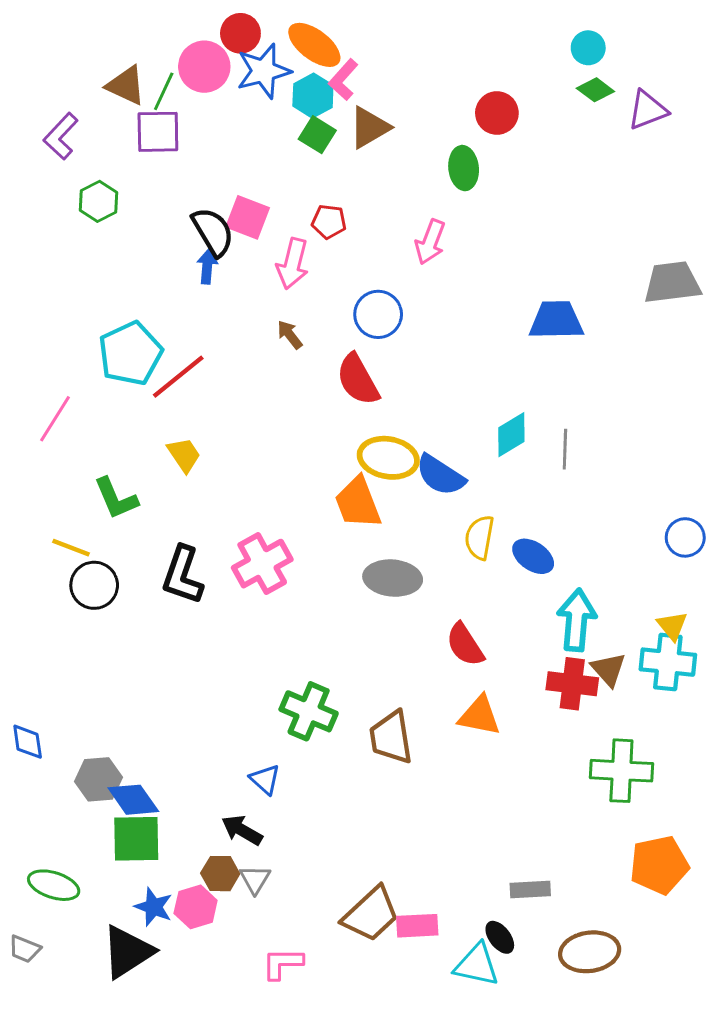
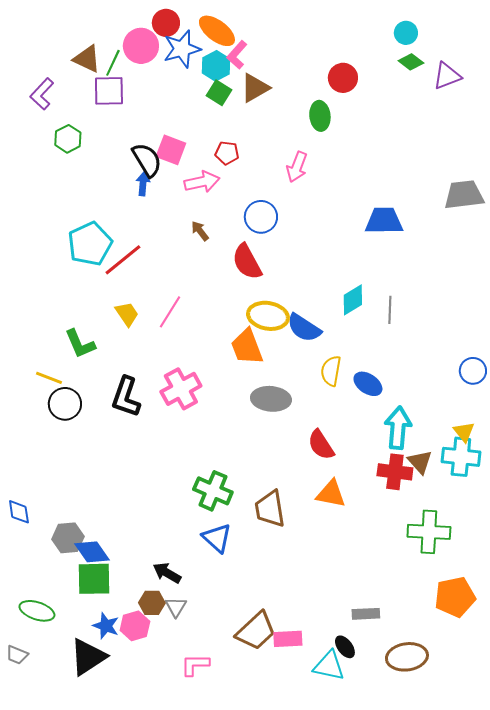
pink arrow: (293, 264) -> (202, 182), turned -116
pink line: (55, 419) -> (170, 312), moved
blue triangle: (265, 779) -> (217, 538), moved, size x1.4

